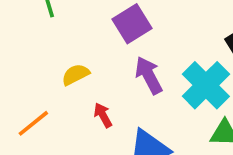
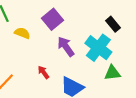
yellow semicircle: (76, 75) -> (22, 33), moved, turned 56

